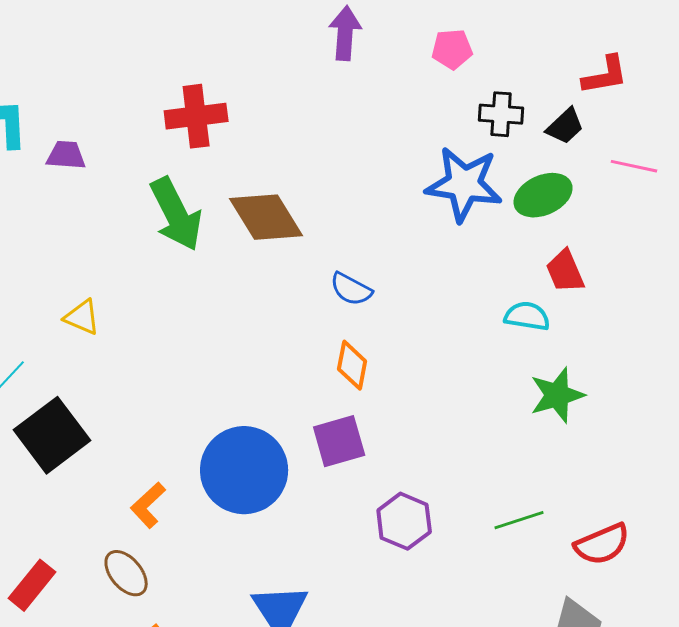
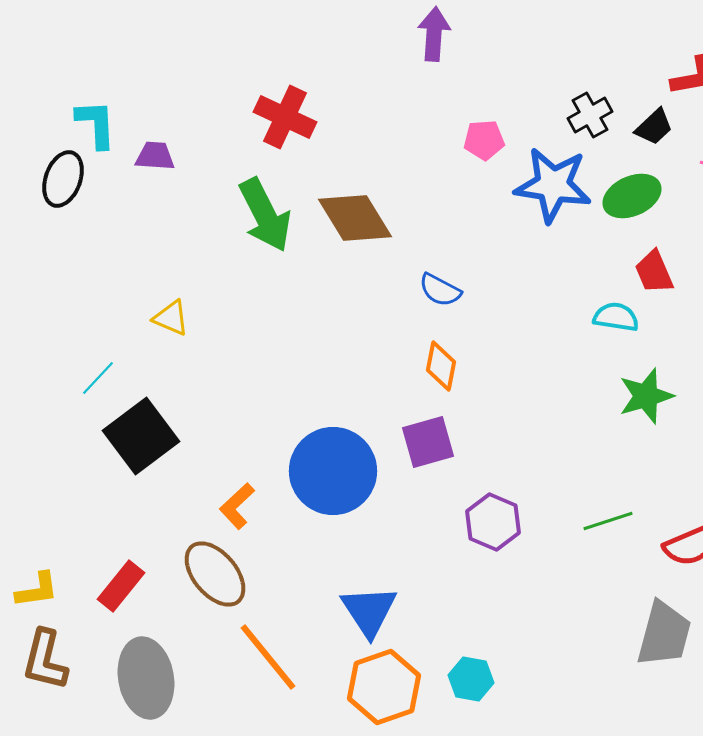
pink pentagon: (452, 49) -> (484, 140), moved
black cross: (501, 114) -> (590, 115), turned -33
red cross: (196, 116) -> (285, 117), turned 32
brown ellipse: (126, 573) -> (215, 574), size x1.4

